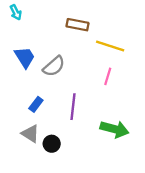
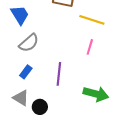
blue trapezoid: (25, 57) -> (20, 15), moved
gray semicircle: (54, 66) -> (29, 43), moved

